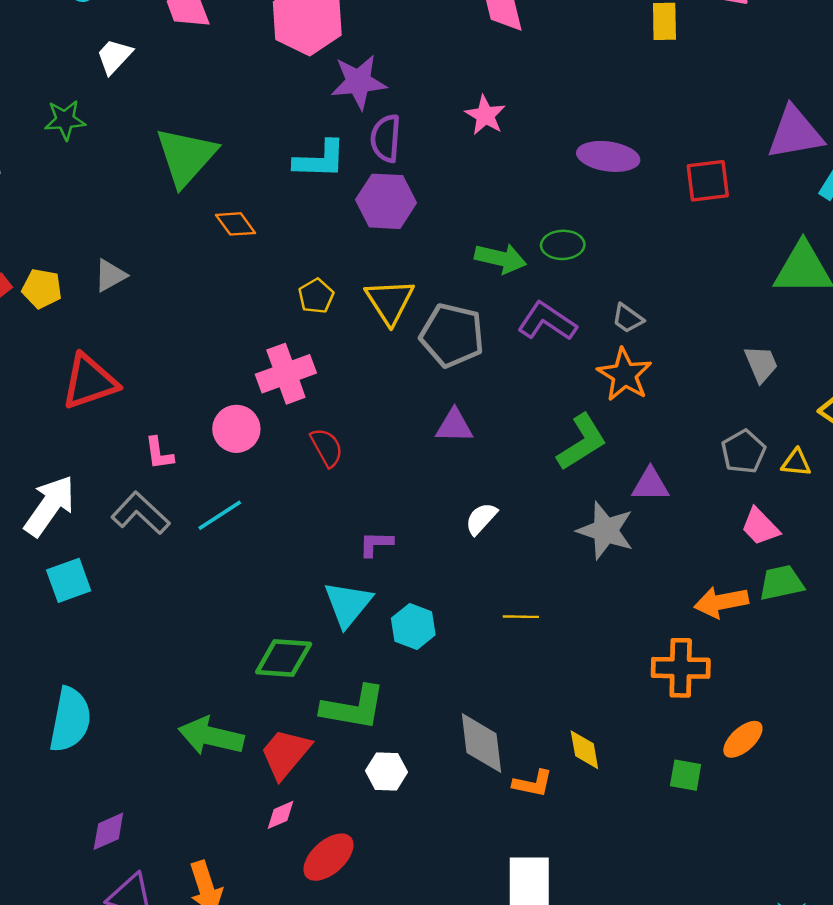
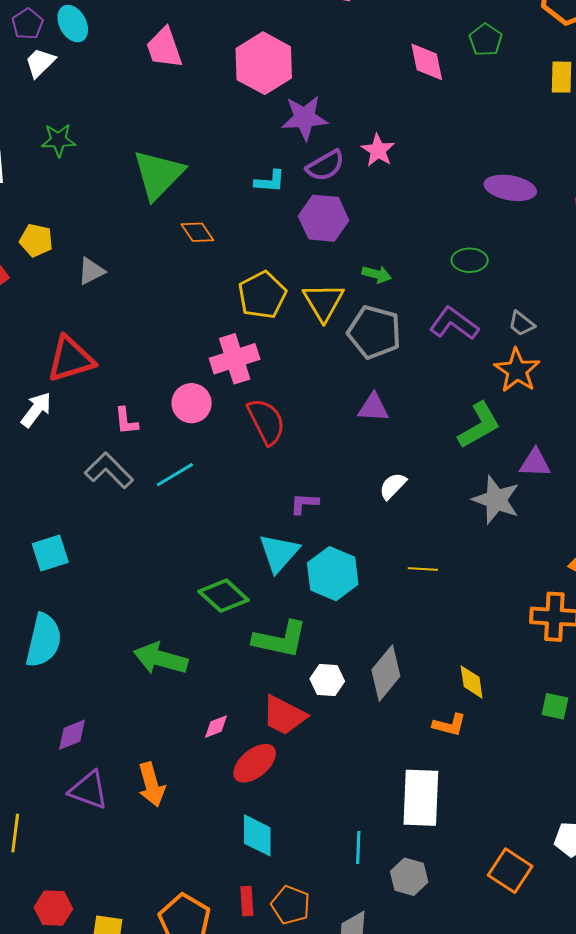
white trapezoid: (114, 56) -> (40, 63), moved
pink star: (485, 115) -> (378, 150), moved
purple semicircle: (386, 138) -> (325, 166), turned -126
cyan L-shape: (320, 160) -> (270, 181), size x0.7
green arrow: (501, 258) -> (377, 274), moved, size x0.7
yellow pentagon: (42, 289) -> (36, 240), moved
yellow pentagon: (316, 296) -> (262, 295), size x1.6
red semicircle: (327, 447) -> (266, 421), size x1.4
white arrow: (50, 506) -> (36, 410), moved, size x0.7
cyan square: (69, 580) -> (50, 553), moved
cyan hexagon: (413, 626) -> (333, 574), size x1.4
green diamond: (284, 658) -> (224, 596), turned 36
gray diamond: (481, 743) -> (386, 673), turned 44
red trapezoid: (285, 754) -> (284, 715), moved, turned -105
white hexagon: (386, 771) -> (327, 680), moved
orange L-shape: (533, 783) -> (449, 725), moved

